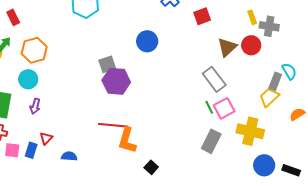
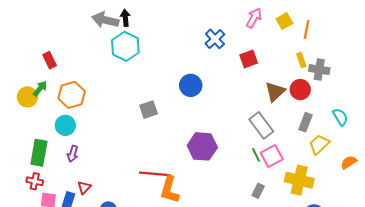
purple hexagon: (116, 81) -> (202, 146), moved
gray rectangle: (275, 81) -> (306, 122), moved
gray rectangle: (211, 141) -> (258, 191), size x0.6

